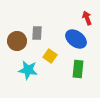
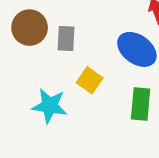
brown circle: (17, 41) -> (30, 28), moved

